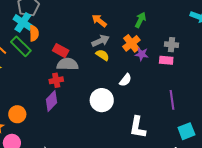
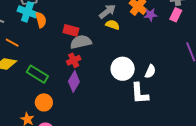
green rectangle: (21, 46) -> (37, 74), moved
pink rectangle: (166, 60) -> (176, 15), turned -56
white semicircle: (125, 80) -> (150, 71), moved
white L-shape: (138, 127) -> (140, 93), moved

